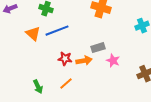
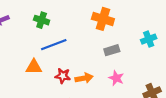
orange triangle: (33, 34) -> (34, 67), moved, turned -42
gray rectangle: (98, 48) -> (112, 50), moved

